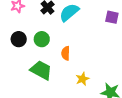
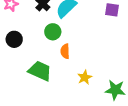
green circle: (42, 39) -> (53, 32), moved

